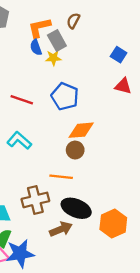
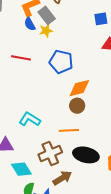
blue square: (119, 55) -> (101, 19), turned -32
red line: (22, 100) -> (21, 58), moved
cyan L-shape: (19, 141) -> (30, 119), moved
brown arrow: (61, 229) -> (62, 178), moved

